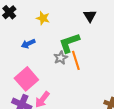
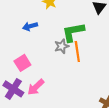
pink square: (26, 79) -> (22, 63), size x0.7

